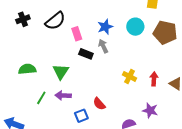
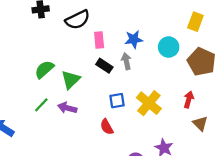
green semicircle: (27, 69) -> (44, 69), moved, turned -48
yellow cross: (130, 76) -> (149, 103), size x1.5
red arrow: (154, 79) -> (189, 99), moved
blue square: (81, 116) -> (117, 101), moved

